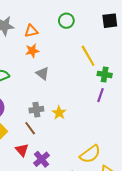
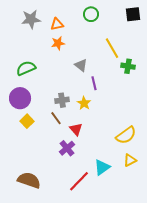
gray triangle: (43, 73) -> (81, 65), moved
purple line: (100, 95) -> (94, 83), moved, turned -32
red triangle: (22, 150) -> (76, 129), moved
yellow semicircle: (90, 154) -> (126, 135), moved

